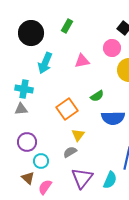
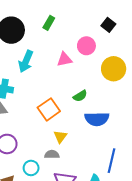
pink circle: (112, 48) -> (86, 46), moved
gray semicircle: (70, 152) -> (52, 154), turned 32
cyan circle: (41, 161) -> (31, 168), moved

